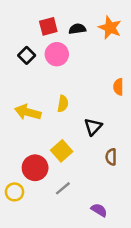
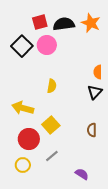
black semicircle: (77, 29) -> (64, 24), size x1.5
black square: (27, 55) -> (22, 46), size x1.5
yellow arrow: (28, 112) -> (23, 108), moved
black triangle: (93, 127) -> (95, 92), moved
yellow circle: (14, 192) -> (23, 165), moved

